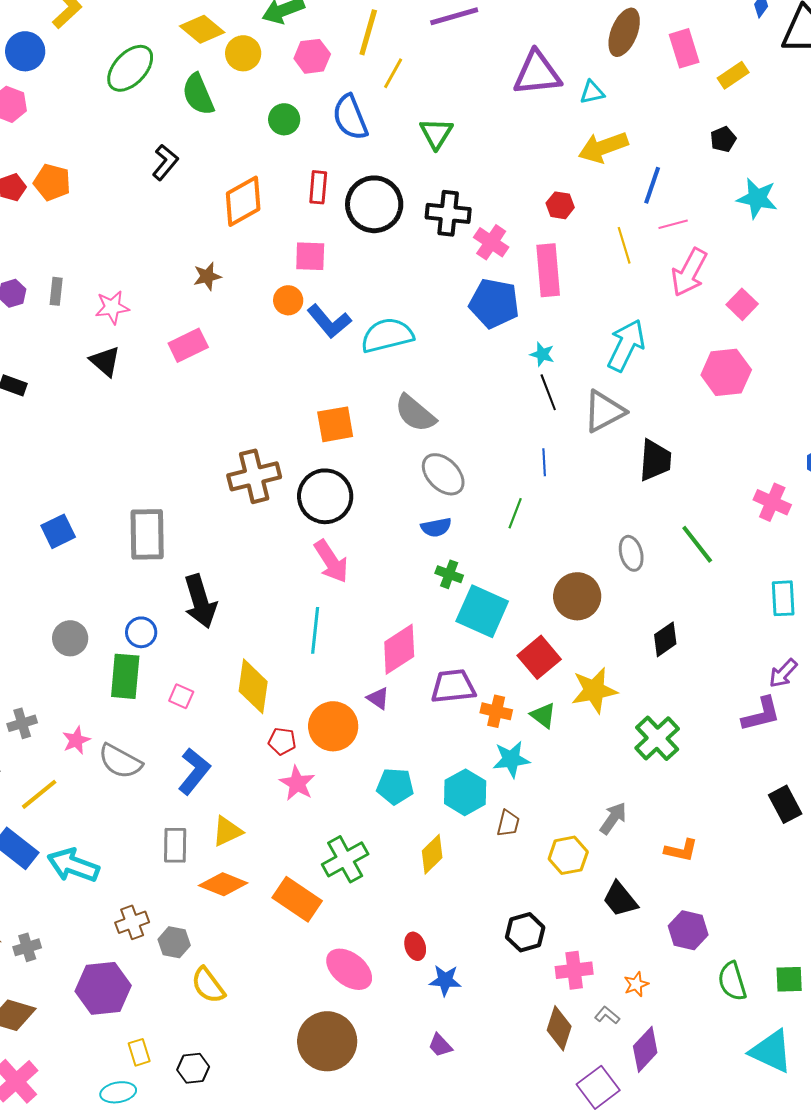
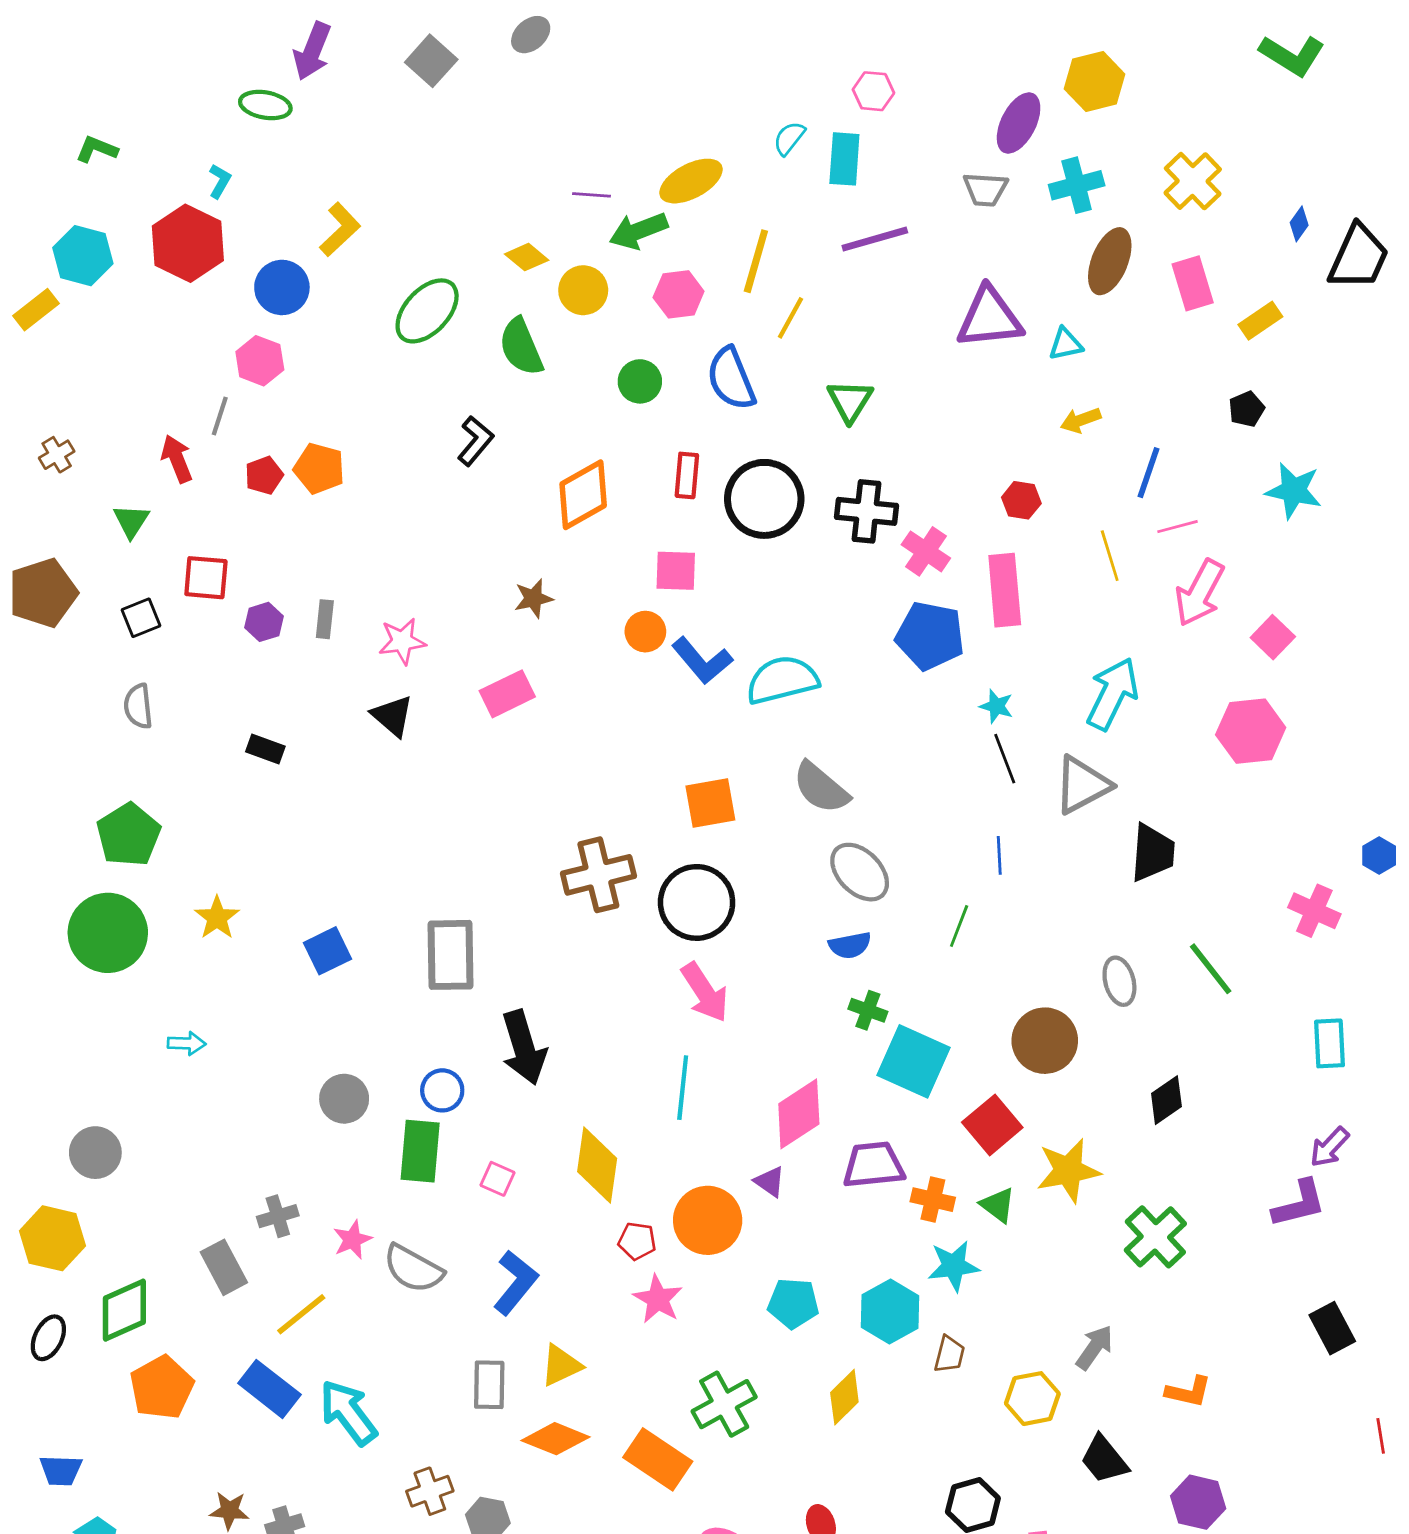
yellow diamond: (202, 29) -> (527, 257), size x0.7
yellow arrow: (603, 147) -> (1081, 420), size x0.6
cyan arrow: (73, 865) -> (348, 1412), turned 33

